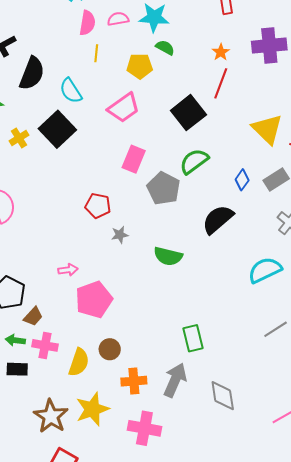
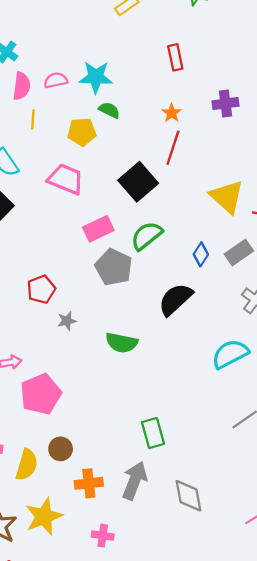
purple cross: (269, 46) -> (225, 103), size x0.7
pink trapezoid: (124, 108) -> (66, 179), turned -120
pink rectangle: (134, 159) -> (98, 229), moved, turned 44
red pentagon: (98, 206) -> (41, 289), turned -30
pink cross: (144, 428) -> (103, 536), size x0.6

